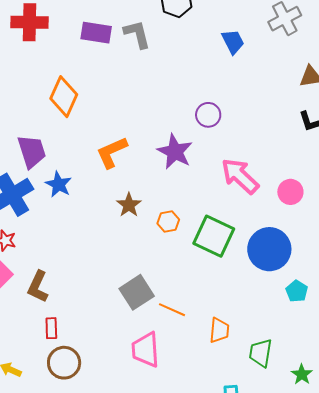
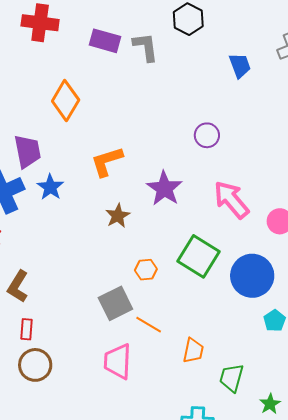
purple star: (175, 152) -> (164, 188), moved
orange hexagon: (168, 221) -> (146, 270), moved

